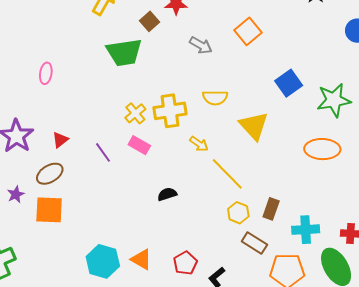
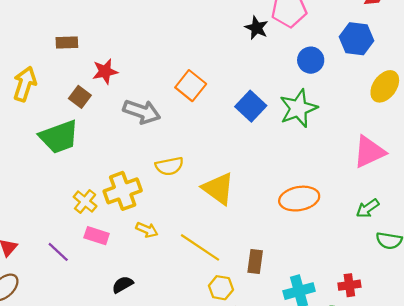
gray arrow: (201, 45) -> (142, 112), size x1.4
blue square: (289, 83) -> (251, 106), moved
green star: (334, 100) -> (298, 108), moved
yellow arrow: (199, 144) -> (147, 230), moved
black semicircle: (167, 194) -> (123, 285), moved
brown rectangle: (271, 209) -> (255, 261), moved

